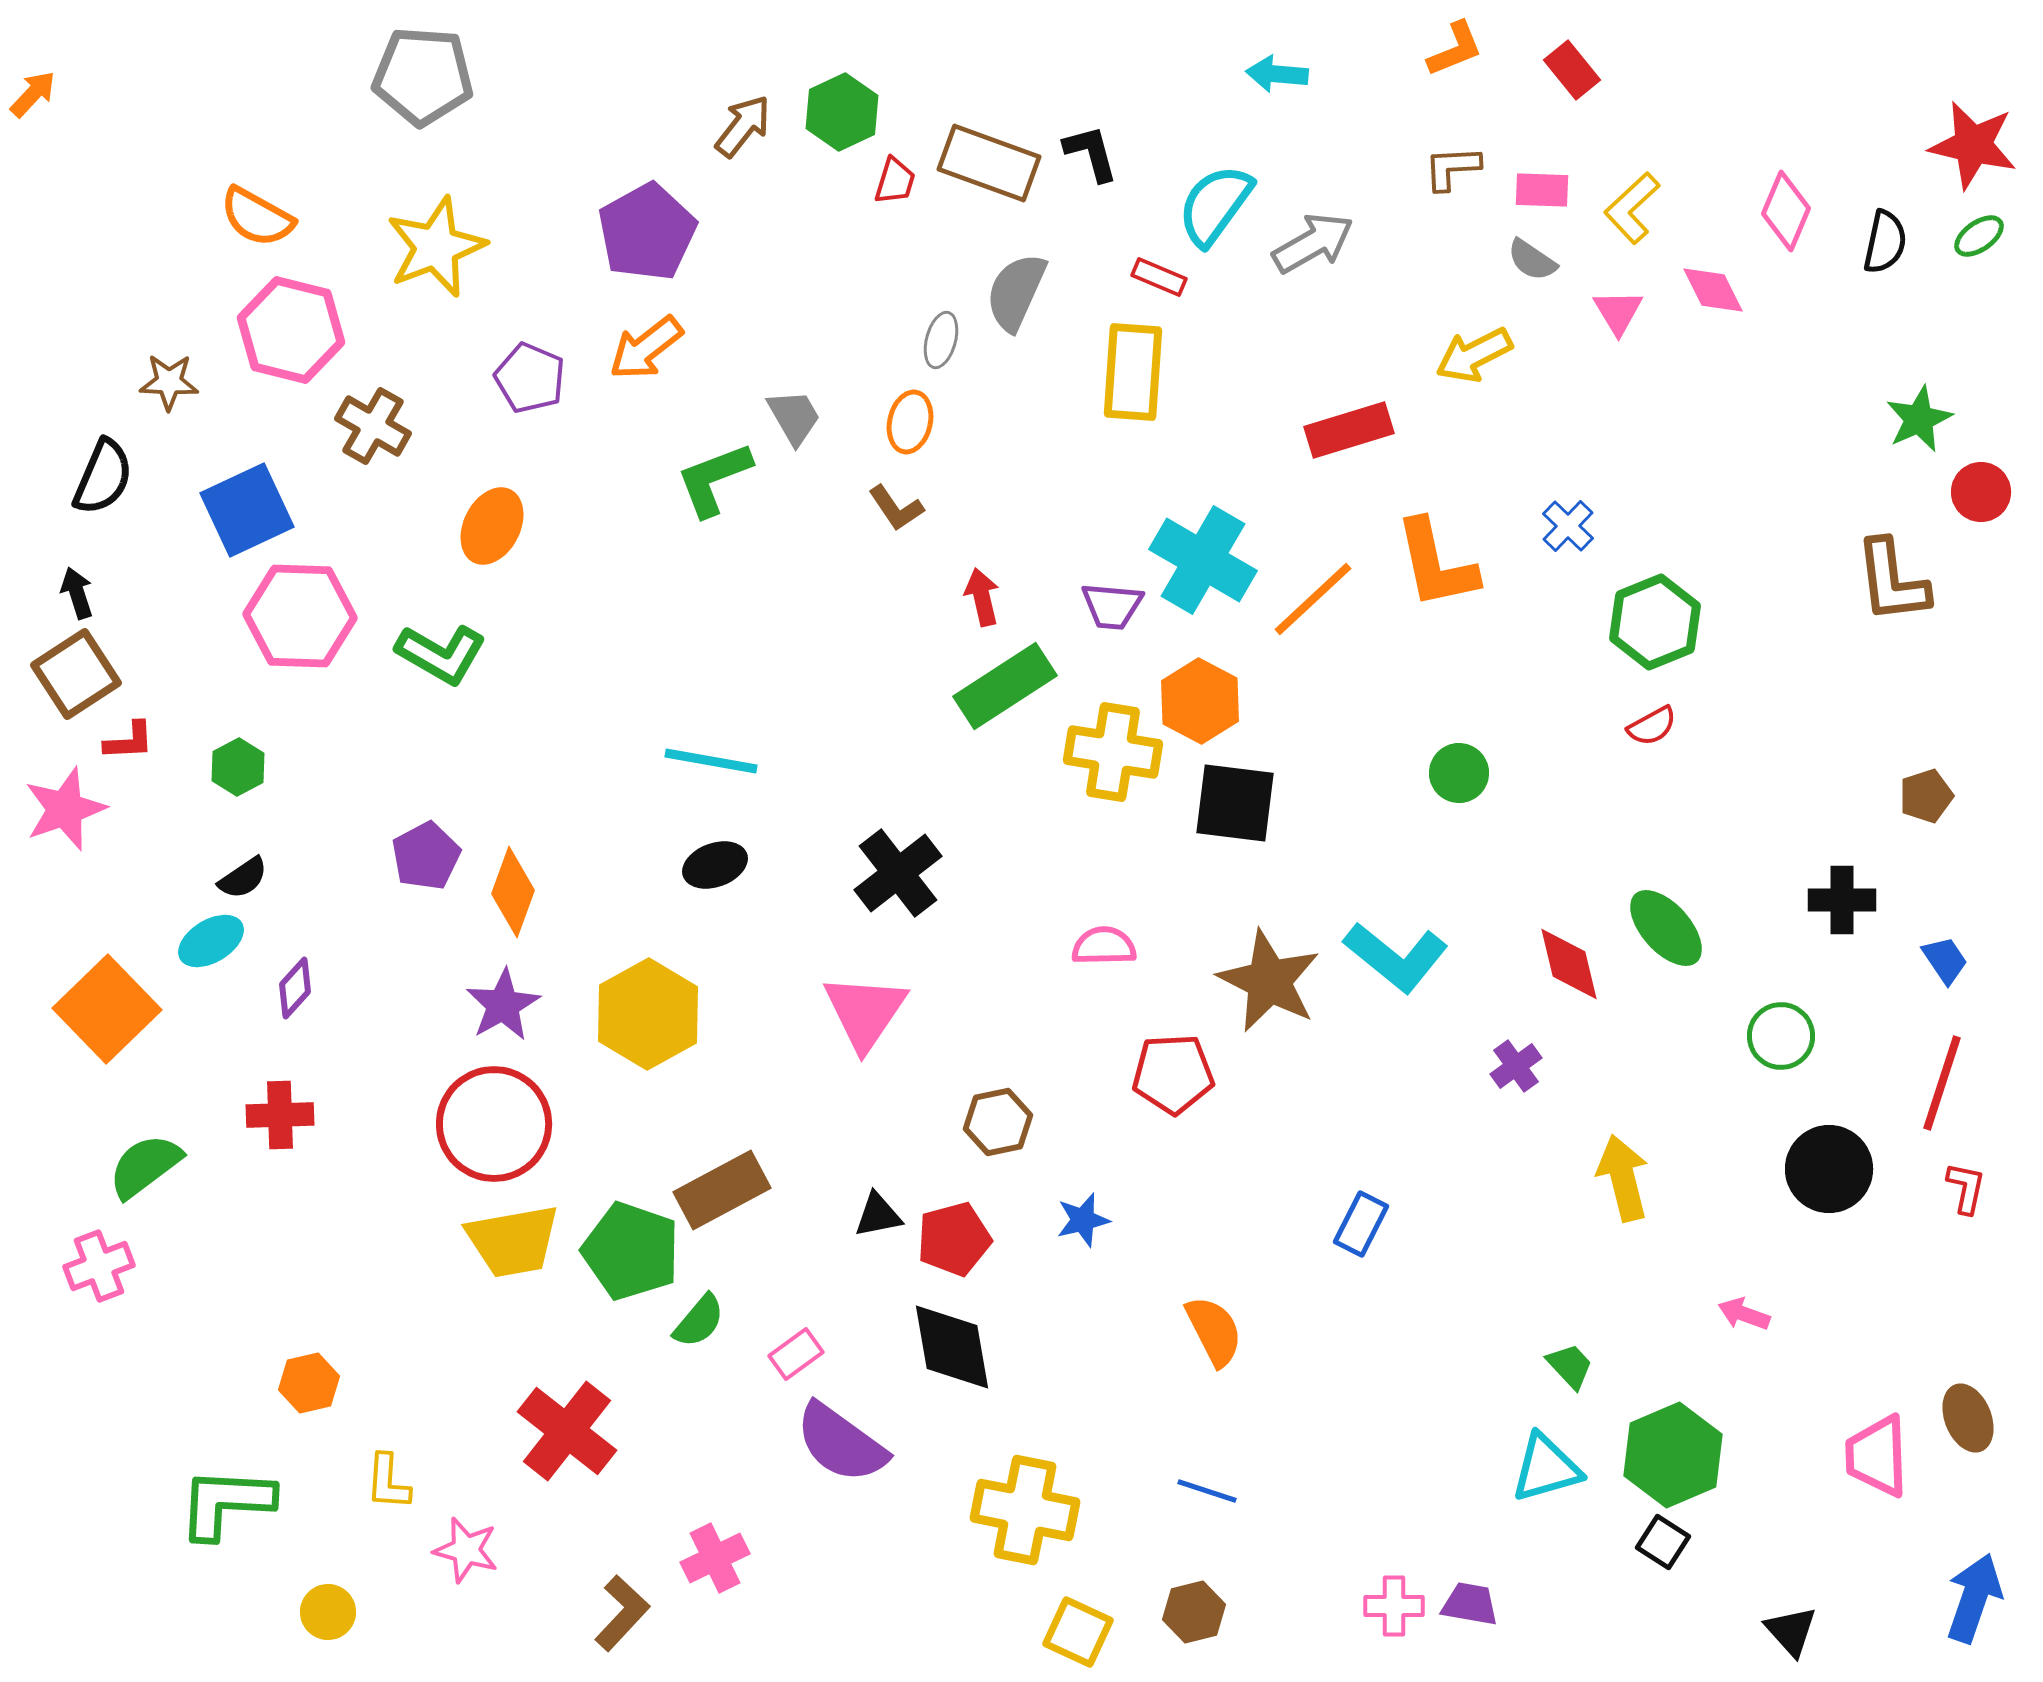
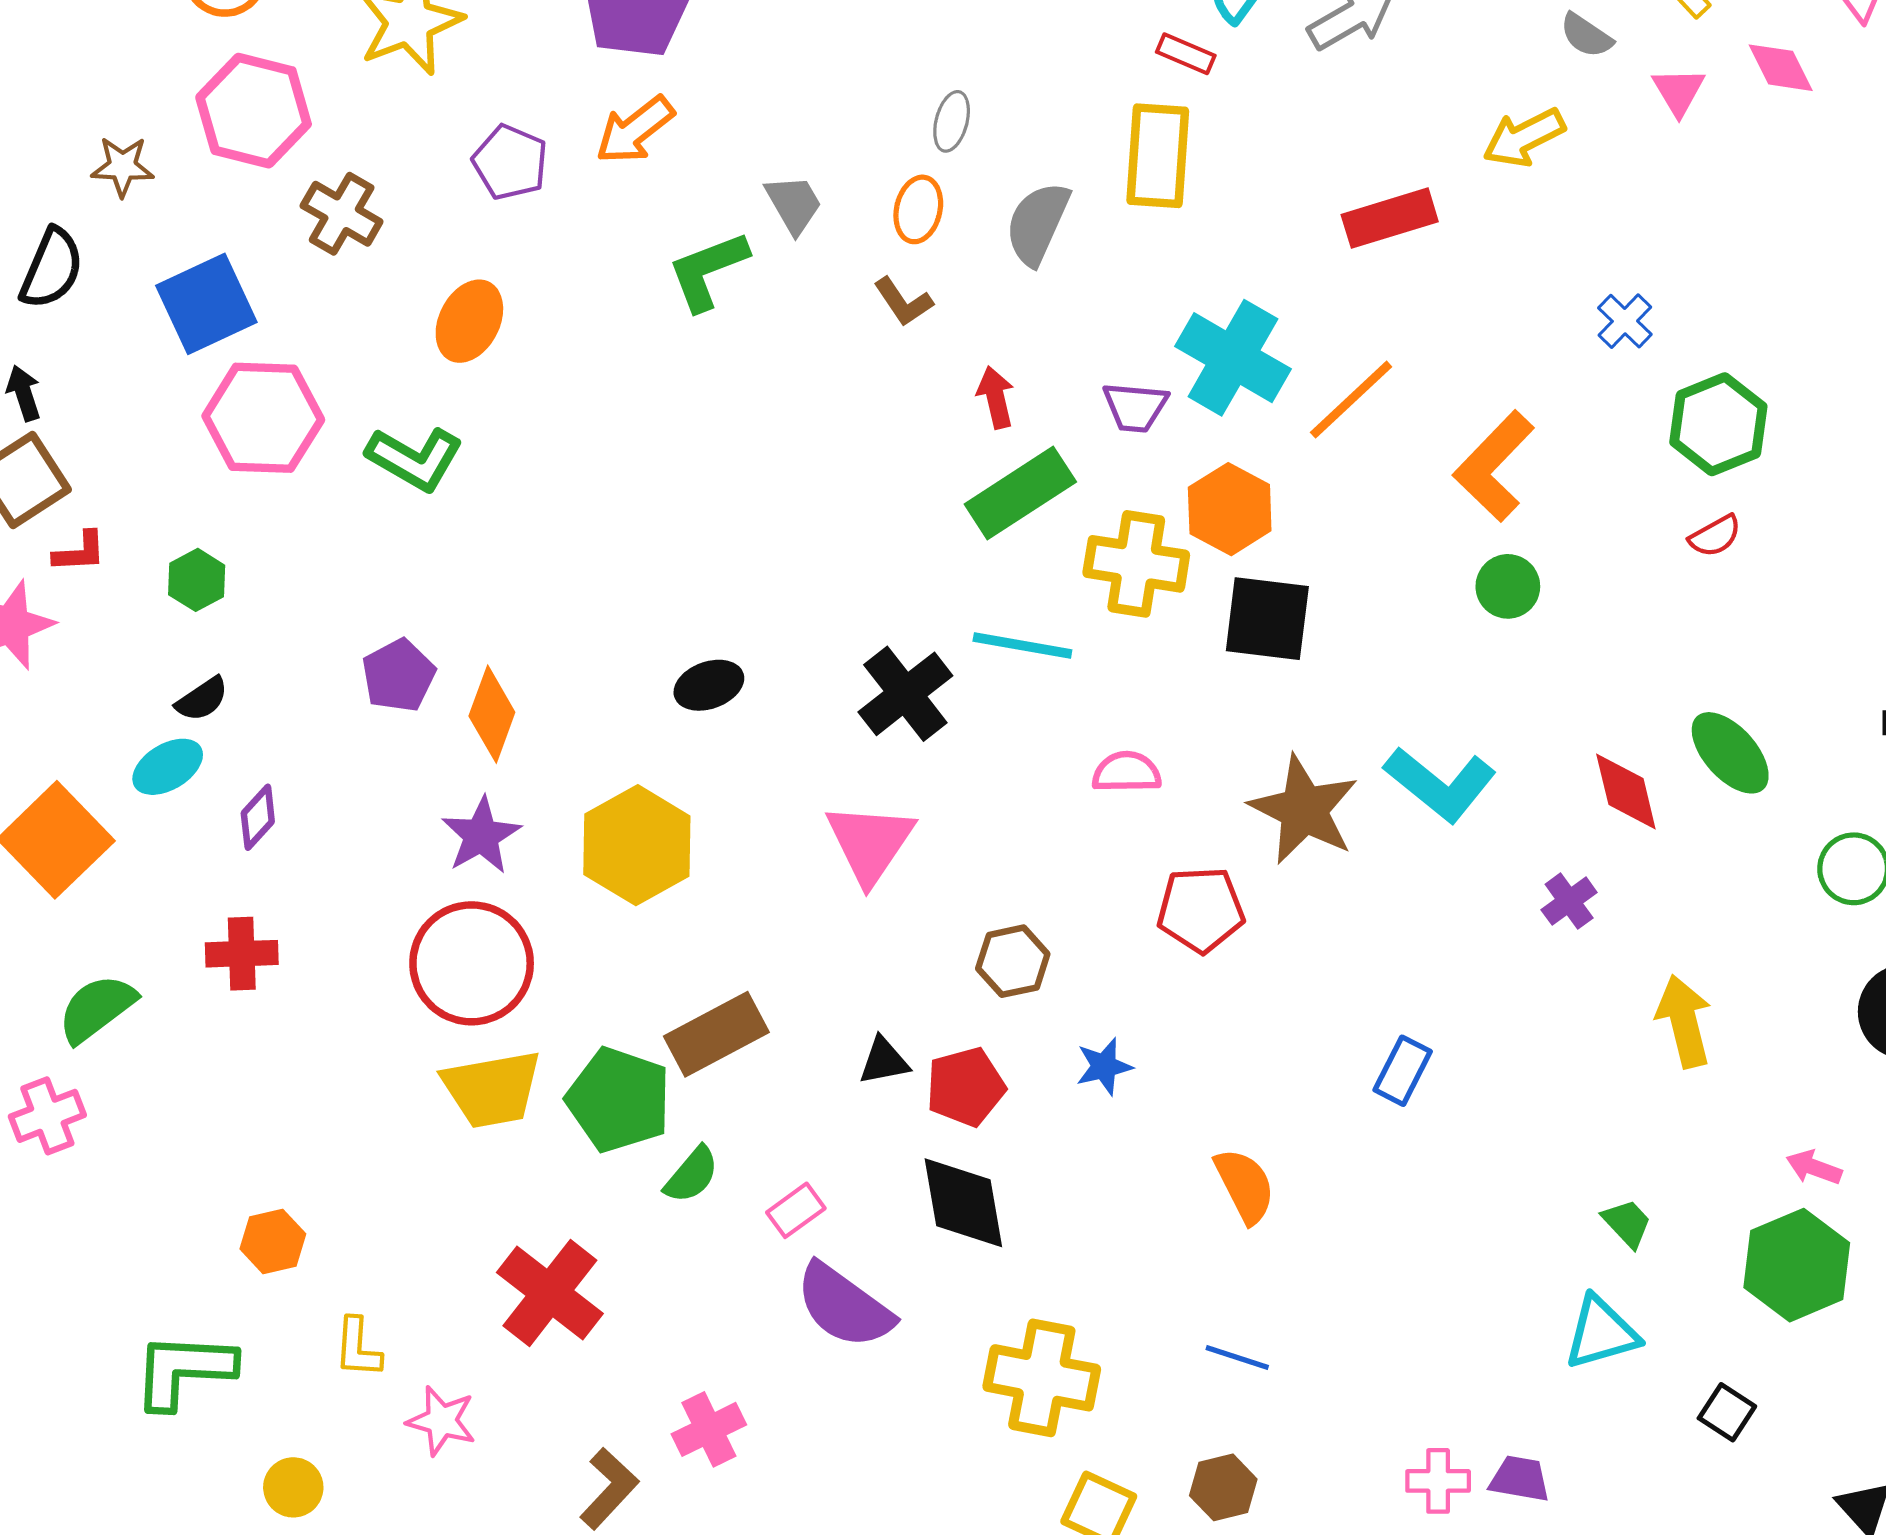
gray semicircle: (1016, 292) -> (1037, 223), moved
orange L-shape: (1436, 564) -> (1494, 466), moved, turned 56
cyan line: (711, 761) -> (1022, 645), moved
green hexagon: (1673, 1455) -> (1797, 1265), moved

